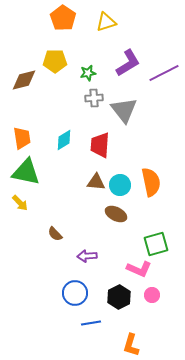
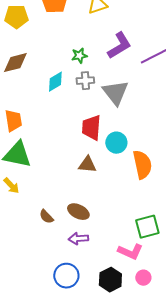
yellow pentagon: (55, 61) -> (16, 17), moved
cyan diamond: (64, 140) -> (55, 82), moved
cyan circle: (120, 185) -> (116, 143), moved
brown ellipse: (116, 214) -> (78, 212), moved

